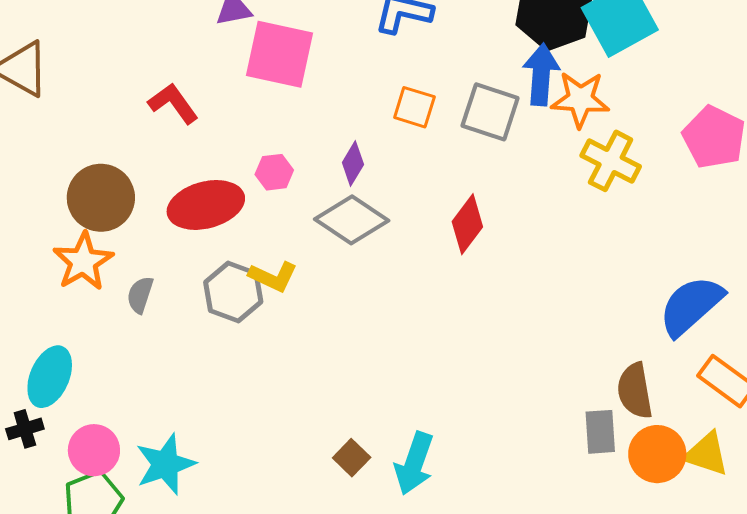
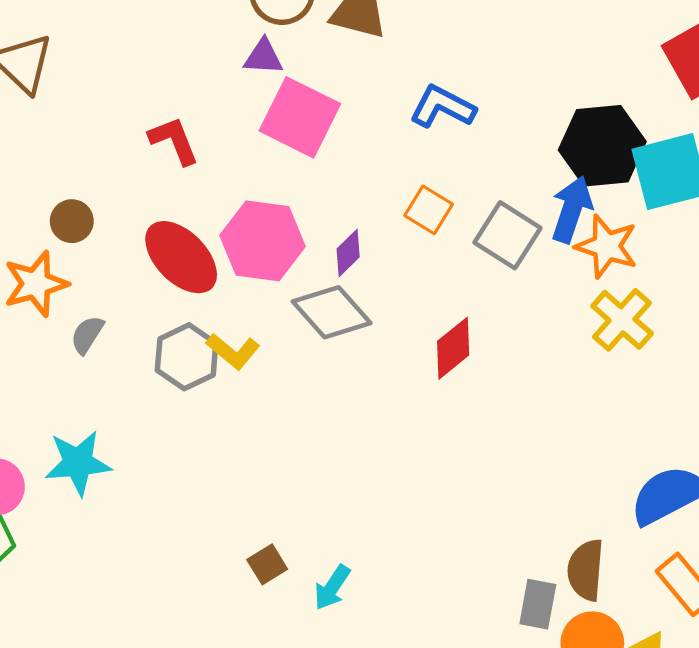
pink hexagon: (274, 172) -> (263, 241), size x2.0
brown circle: (101, 198) -> (72, 221), size x0.6
red ellipse: (206, 205) -> (181, 257), turned 46
cyan arrow: (414, 463) -> (332, 587), size x0.7
cyan star: (165, 464) -> (78, 463), moved

